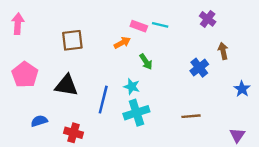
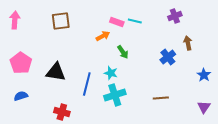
purple cross: (208, 19) -> (175, 16), turned 32
brown square: (72, 40) -> (61, 21), moved
blue semicircle: (39, 121) -> (21, 96), moved
purple triangle: (237, 135) -> (204, 107), moved

